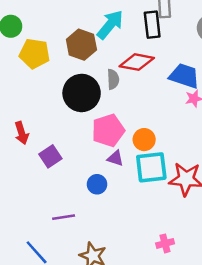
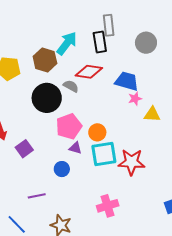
gray semicircle: (113, 79) -> (71, 86), turned -56
pink cross: (165, 243) -> (108, 206), moved, size x1.5

